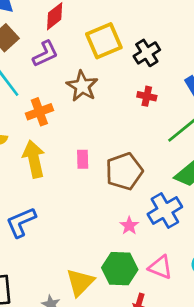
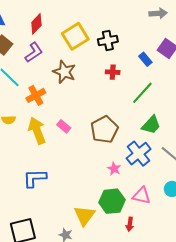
black cross: (147, 53) -> (108, 41), turned 30
pink rectangle: (83, 159) -> (64, 126), moved, turned -40
blue L-shape: (21, 222) -> (35, 178), turned 30

